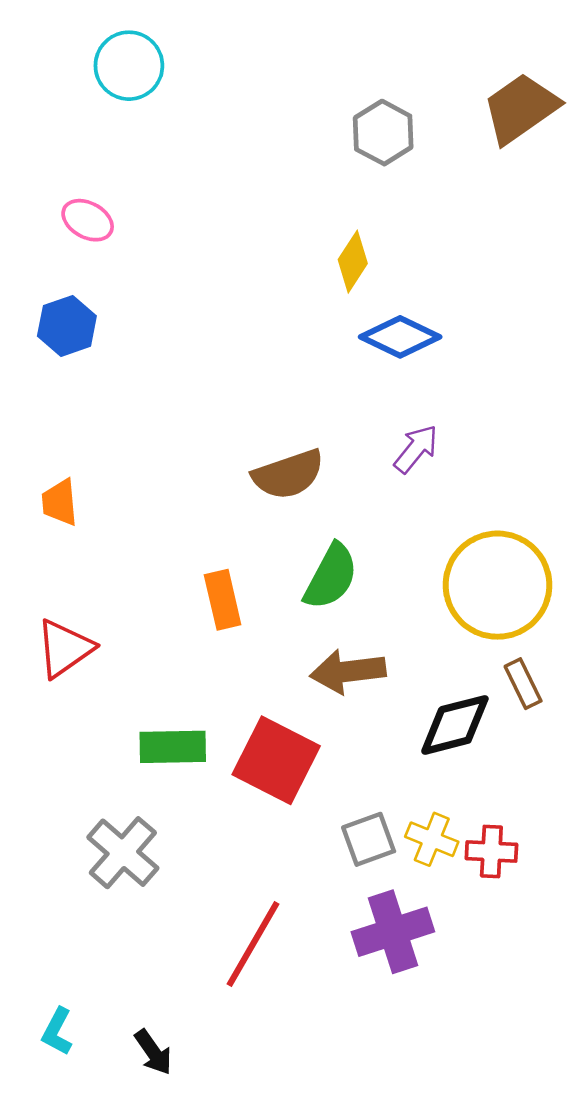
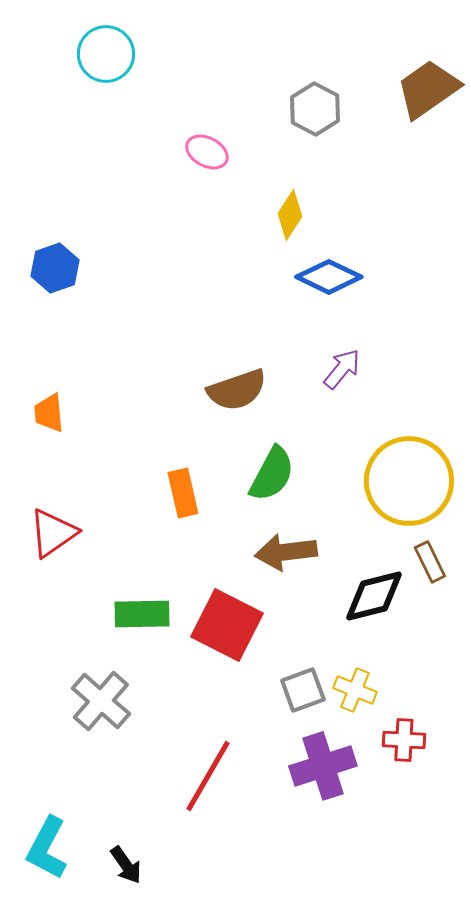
pink ellipse: (88, 220) -> (207, 152), moved
red cross: (491, 851) -> (404, 740), moved
cyan L-shape: (57, 1032) -> (47, 848), size x1.6

